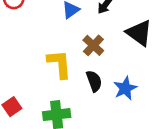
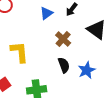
yellow L-shape: (59, 64) -> (19, 52), moved

